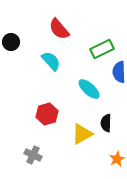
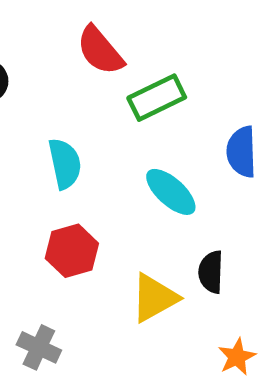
green rectangle: (102, 49) -> (157, 98), moved
cyan semicircle: (51, 61) -> (65, 164), moved, turned 30

